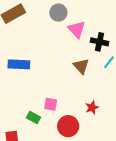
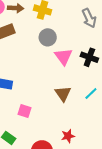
black cross: (99, 42) -> (89, 57), moved
pink square: (51, 104) -> (25, 111), moved

